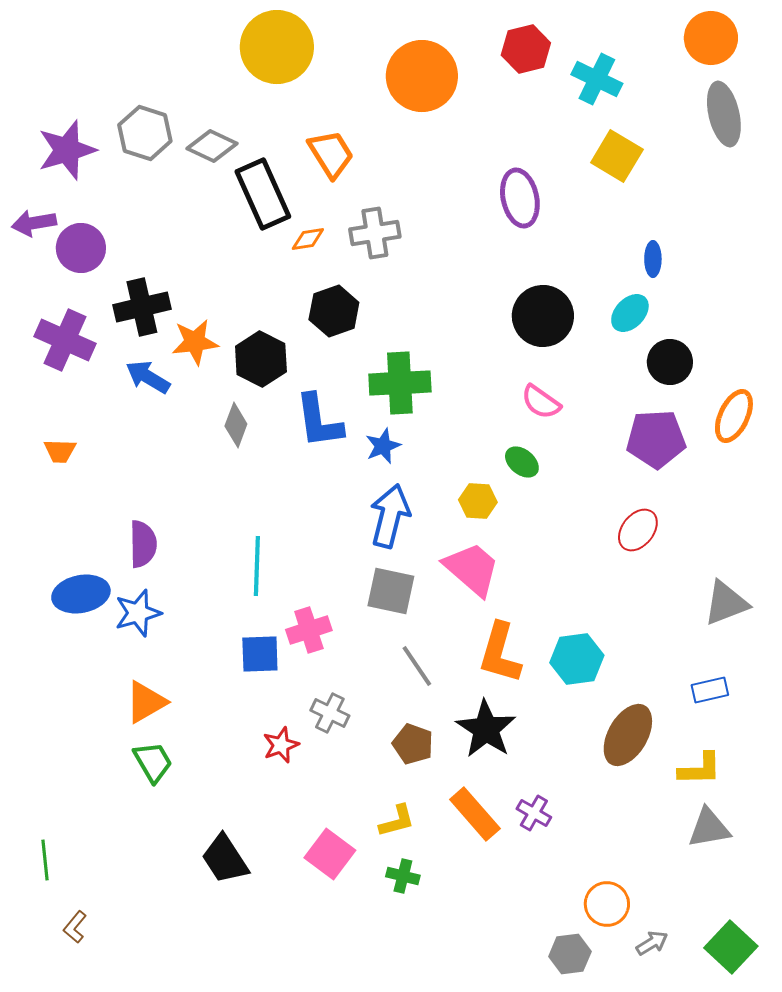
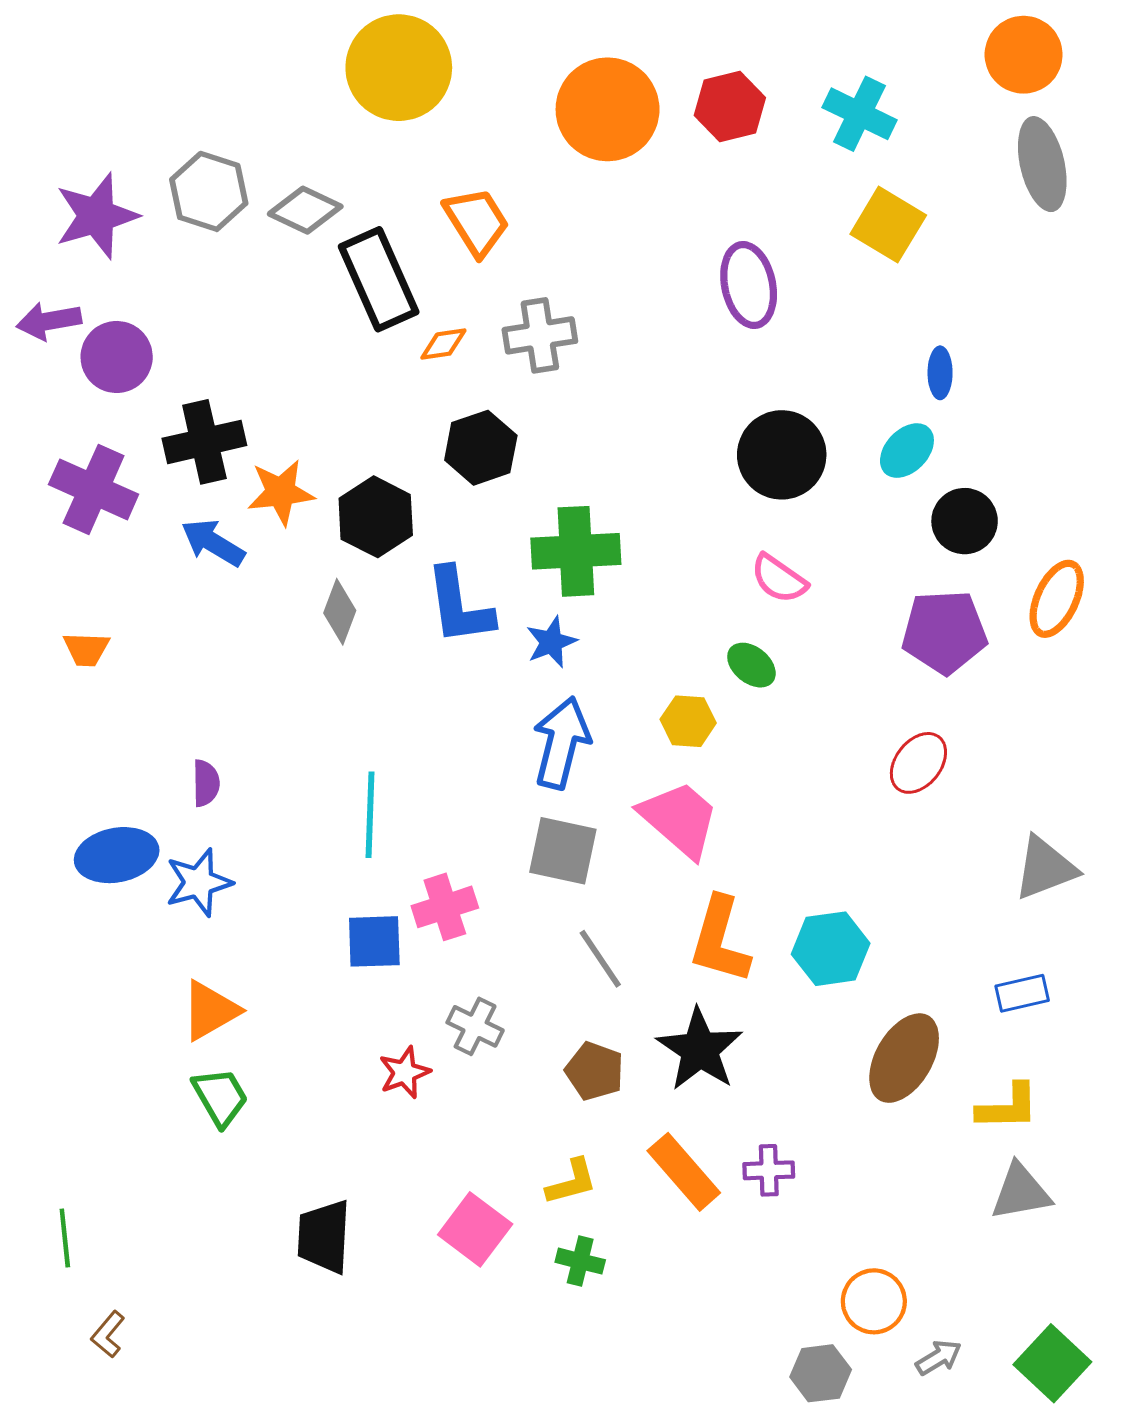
red hexagon: (526, 49) -> (730, 106), moved
purple semicircle: (143, 544) -> (206, 783), size x0.7
purple cross: (534, 813) -> (769, 1170), turned -32
black trapezoid: (225, 859) -> (324, 1237), turned 36

